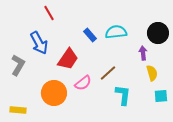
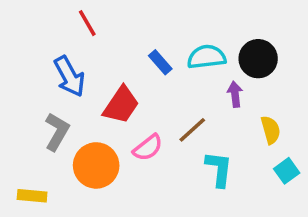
black circle: (158, 33) -> (258, 59), moved
purple arrow: (143, 53) -> (235, 94), moved
gray L-shape: (18, 65) -> (57, 132), moved
cyan square: (161, 96) -> (287, 171), turned -32

